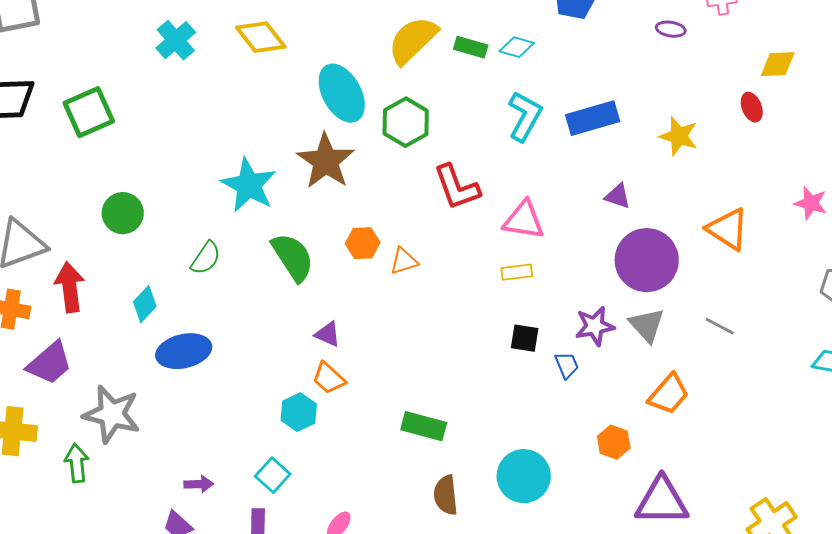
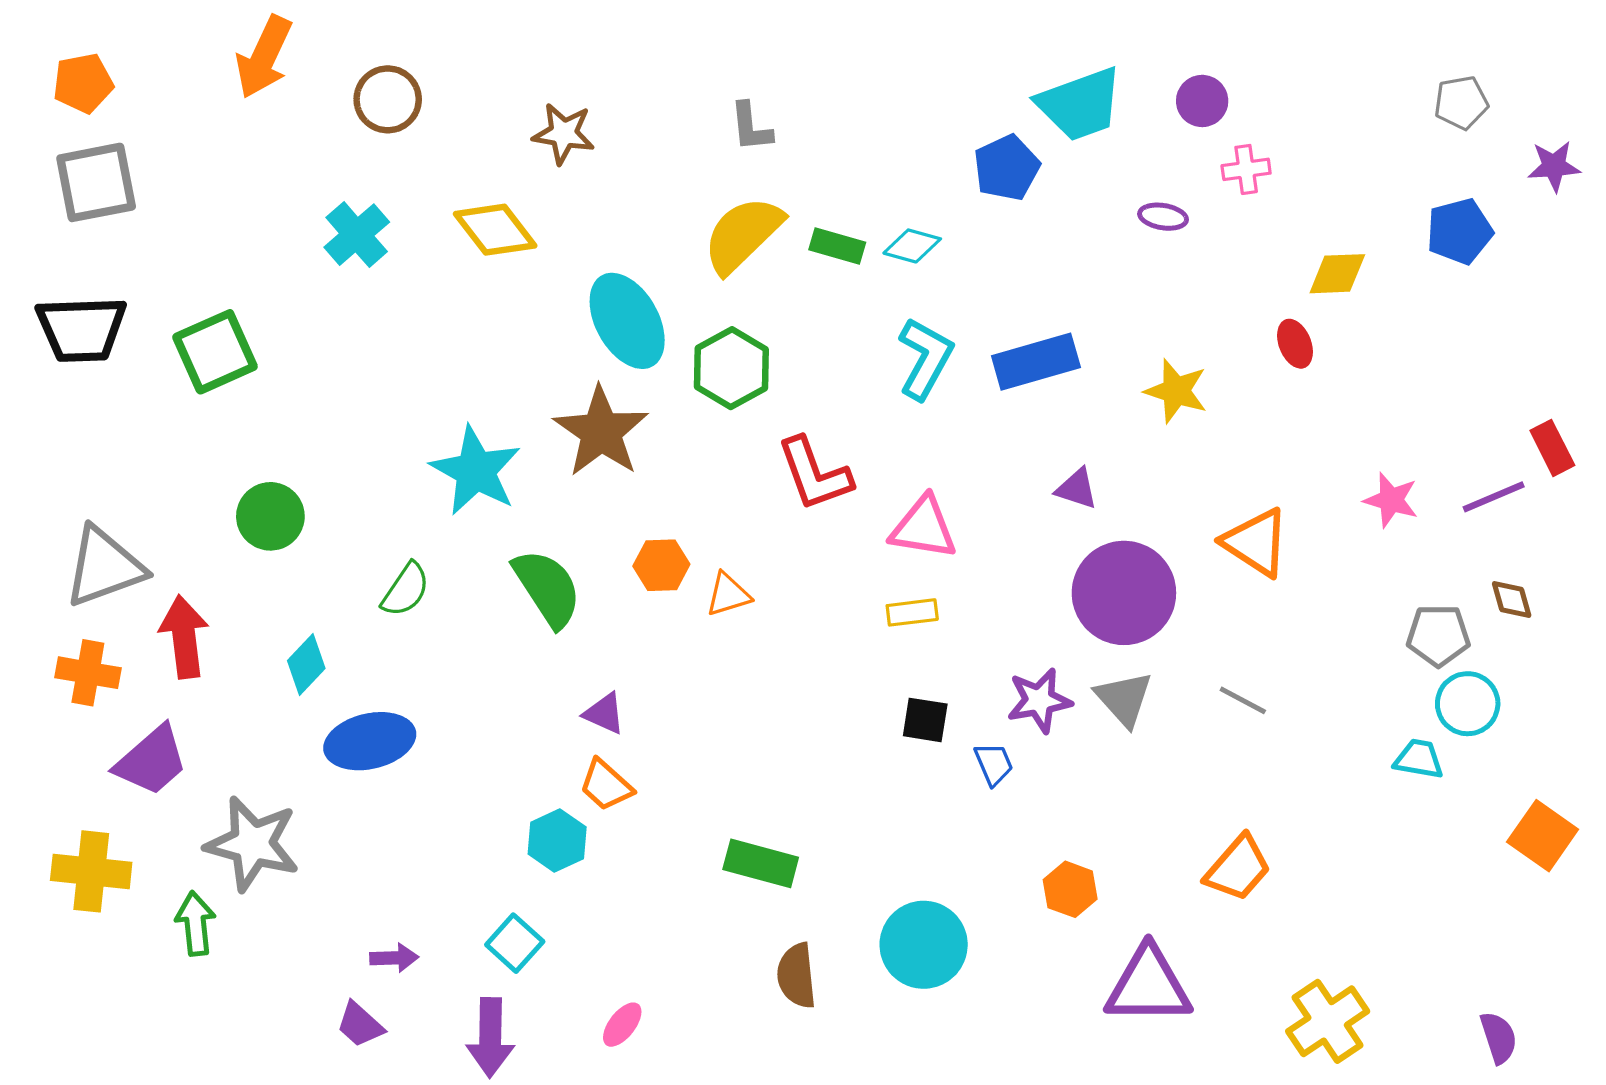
orange trapezoid: (669, 394) -> (1238, 868), moved

